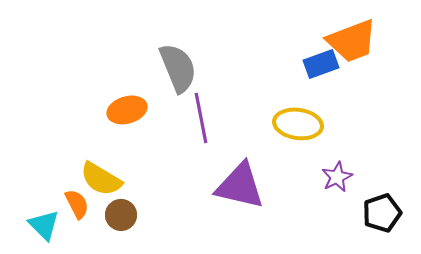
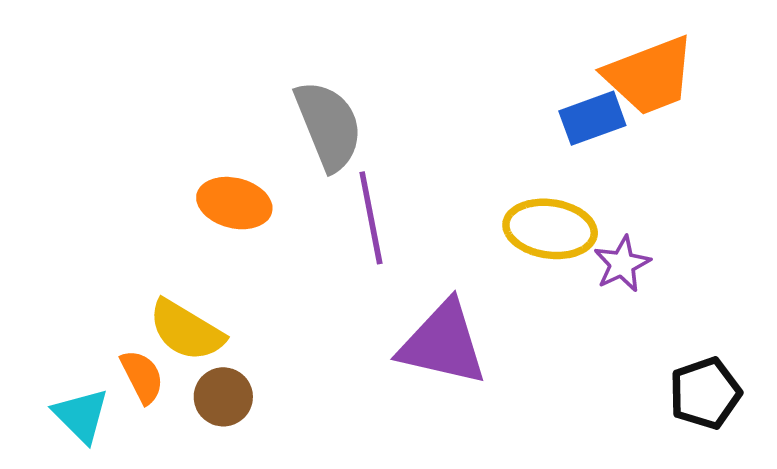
orange ellipse: (127, 110) -> (234, 203), turned 30
purple star: (337, 177) -> (622, 264), moved

